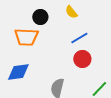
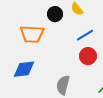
black circle: (40, 17) -> (55, 14), moved

